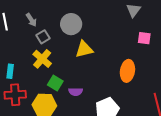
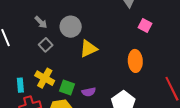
gray arrow: (31, 20) -> (41, 22), moved
pink square: (144, 38) -> (145, 26), turned 32
yellow cross: (42, 59) -> (45, 78), moved

